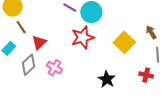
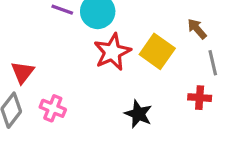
red star: (83, 37) -> (112, 52), moved

